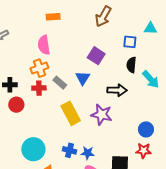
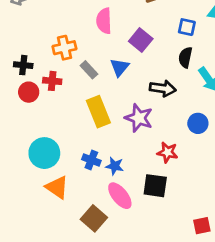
pink semicircle: (44, 45) -> (104, 21), moved
red cross: (39, 88) -> (52, 81), moved
blue circle: (146, 129) -> (198, 123), moved
red star: (144, 151) -> (167, 152), moved

